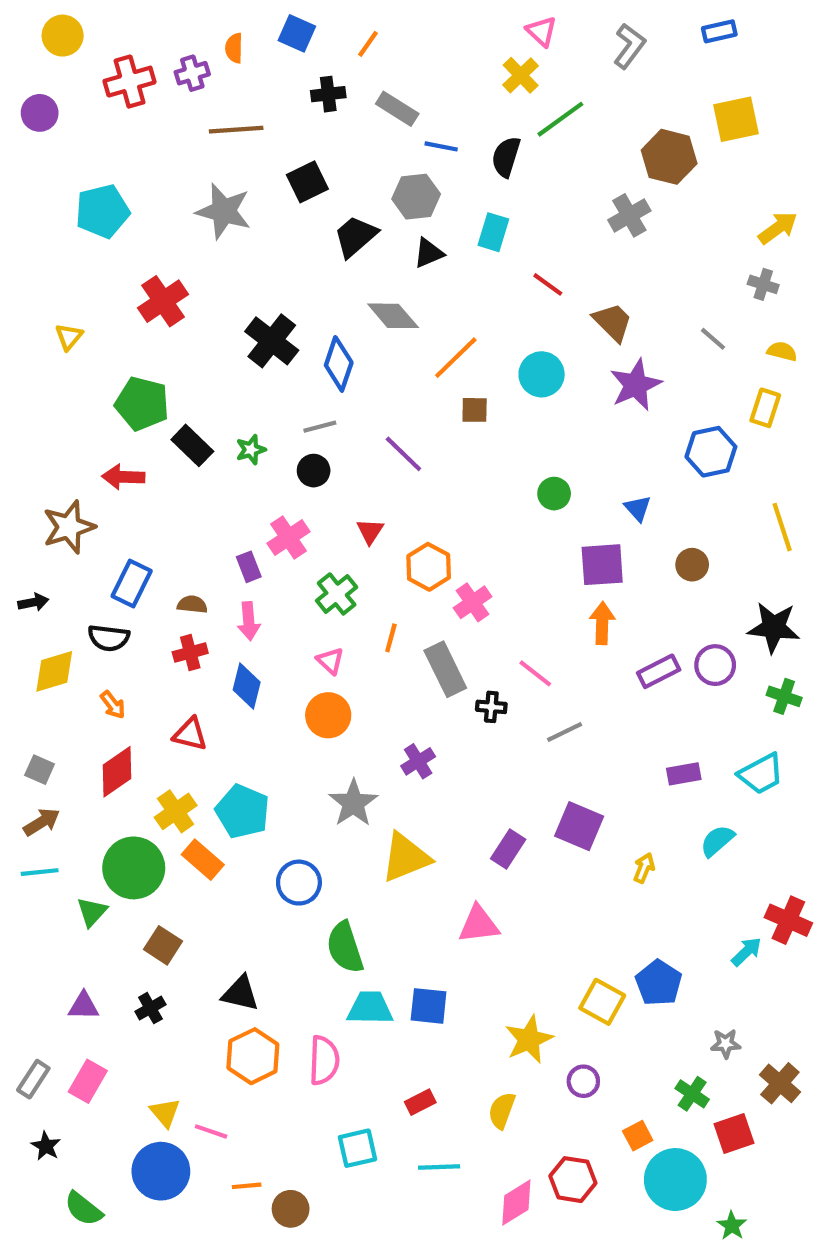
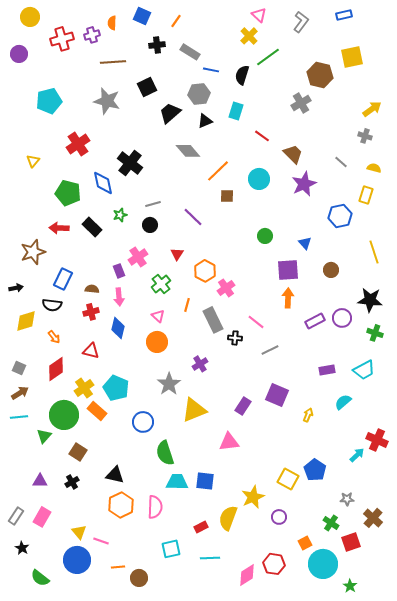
blue diamond: (339, 364) -> (103, 183), moved, turned -30
black rectangle: (192, 445) -> (92, 227), moved
yellow semicircle: (502, 1111) -> (228, 518), moved, size x1.4

